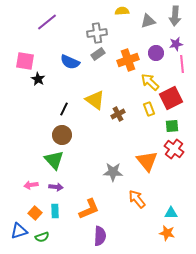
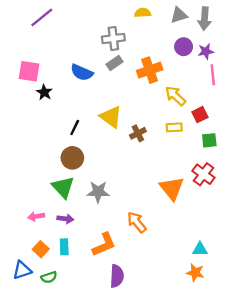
gray triangle: (148, 21) -> (179, 15), moved
purple line: (47, 22) -> (42, 17), moved
purple circle: (156, 53) -> (184, 47), moved
red square: (171, 98) -> (200, 115), size x0.6
yellow rectangle: (149, 109) -> (174, 127), turned -72
green square: (172, 126) -> (209, 140), moved
gray star: (113, 172) -> (98, 192), moved
orange arrow: (137, 199) -> (137, 222), moved

